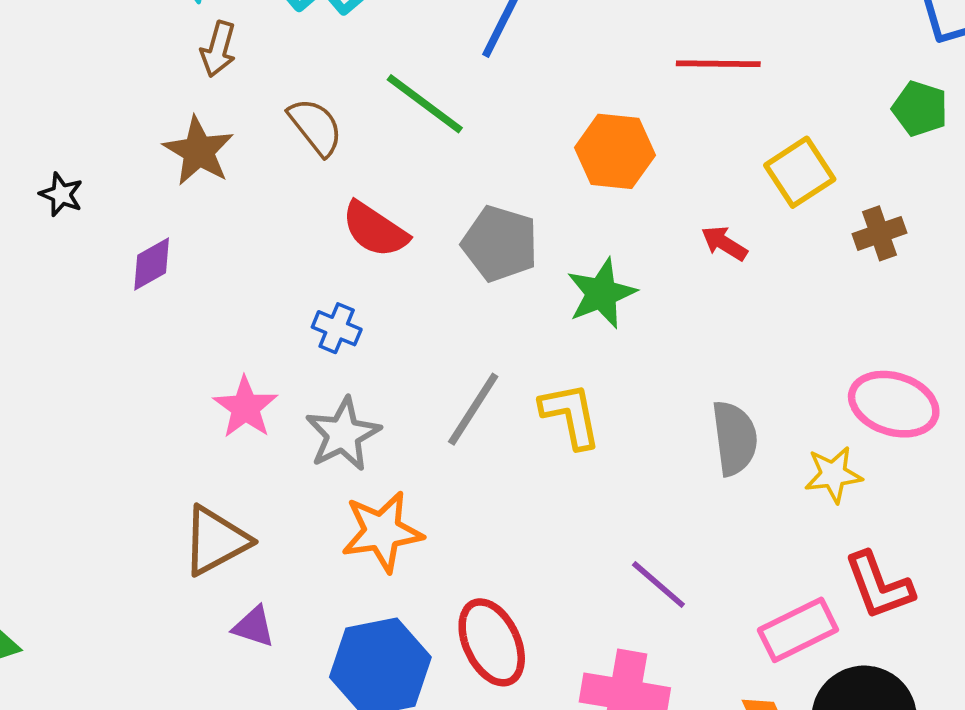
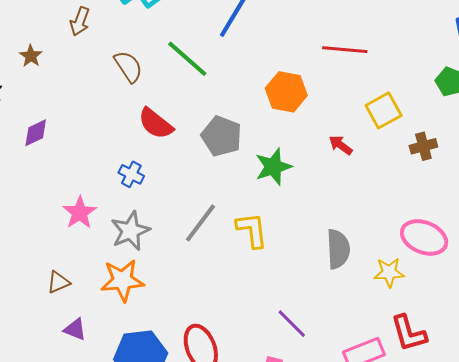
brown star: (199, 151) -> (31, 56), moved, size x0.6
orange star: (382, 532) -> (122, 280), moved
brown triangle: (216, 541) -> (58, 282), size x0.6

